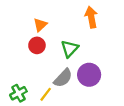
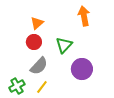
gray semicircle: (63, 78) -> (39, 66), moved

